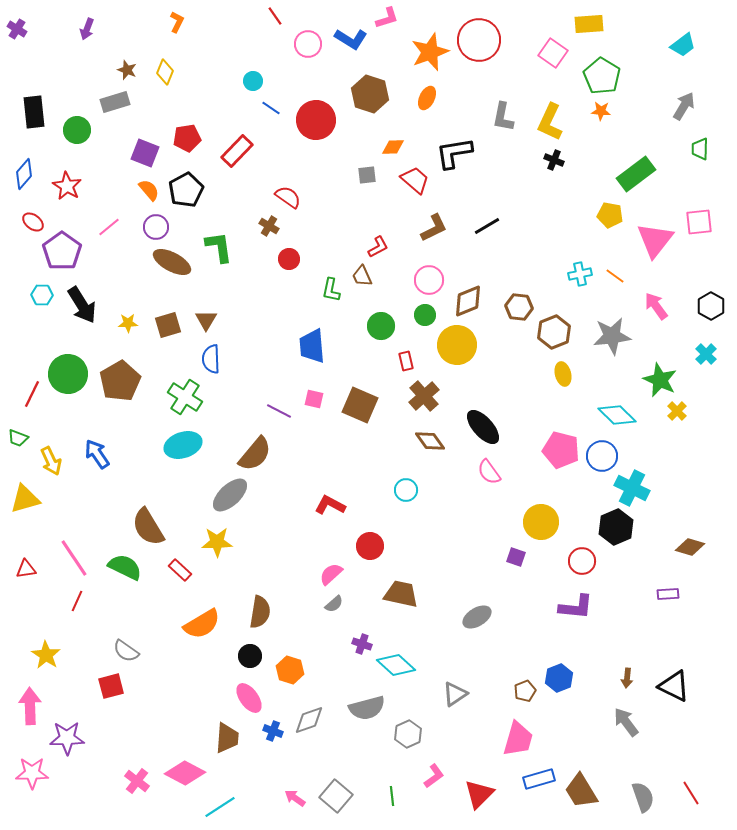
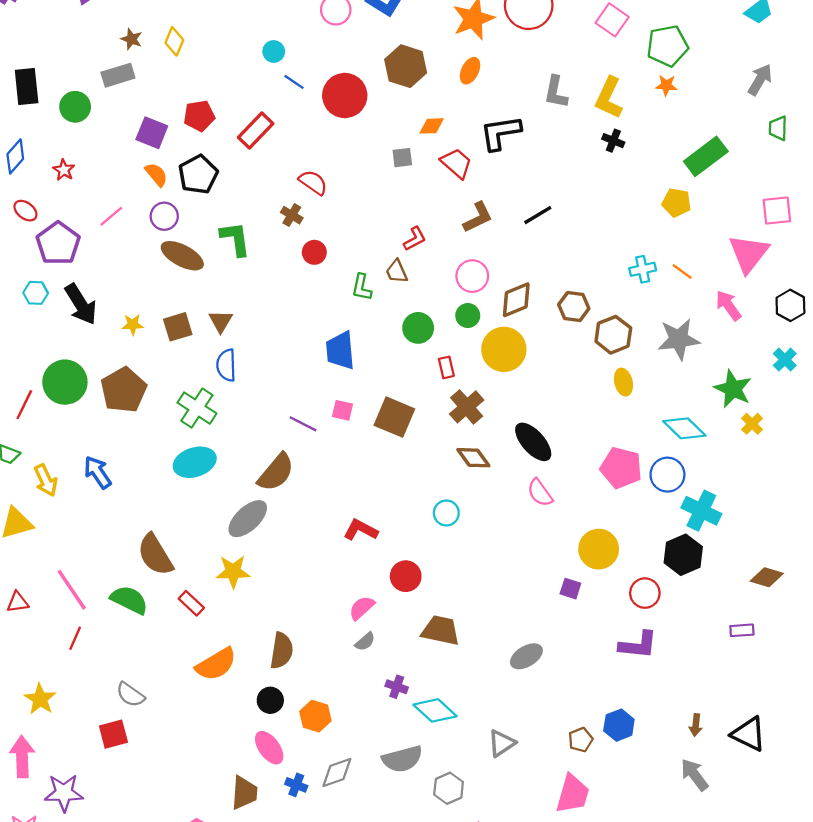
green pentagon: (602, 76) -> (667, 46), turned 30
red star: (67, 186) -> (64, 170), size x0.7
pink triangle: (655, 240) -> (749, 253), moved

